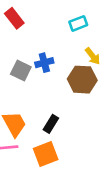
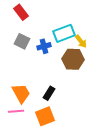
cyan rectangle: (78, 23) -> (64, 33), moved, size x1.5
gray square: (21, 70) -> (22, 41), moved

